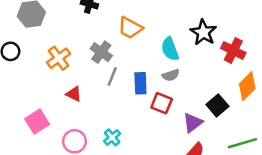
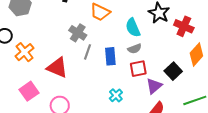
orange cross: (59, 58) -> (24, 52), moved
red triangle: (74, 94) -> (57, 68), size x1.6
red square: (162, 103) -> (138, 69), moved, turned -30
cyan cross: (112, 137) -> (116, 95), moved

